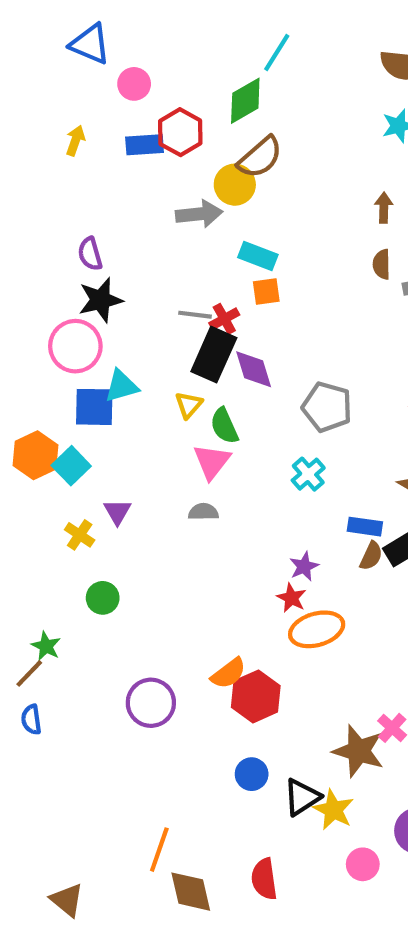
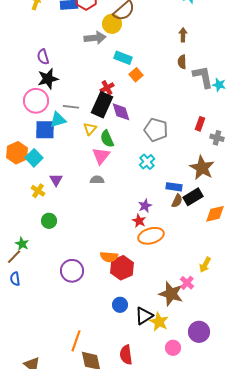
orange square: (266, 292) -> (136, 75), moved, turned -32
gray line: (195, 315) -> (71, 107), moved
orange semicircle: (229, 673) -> (109, 257), turned 42

